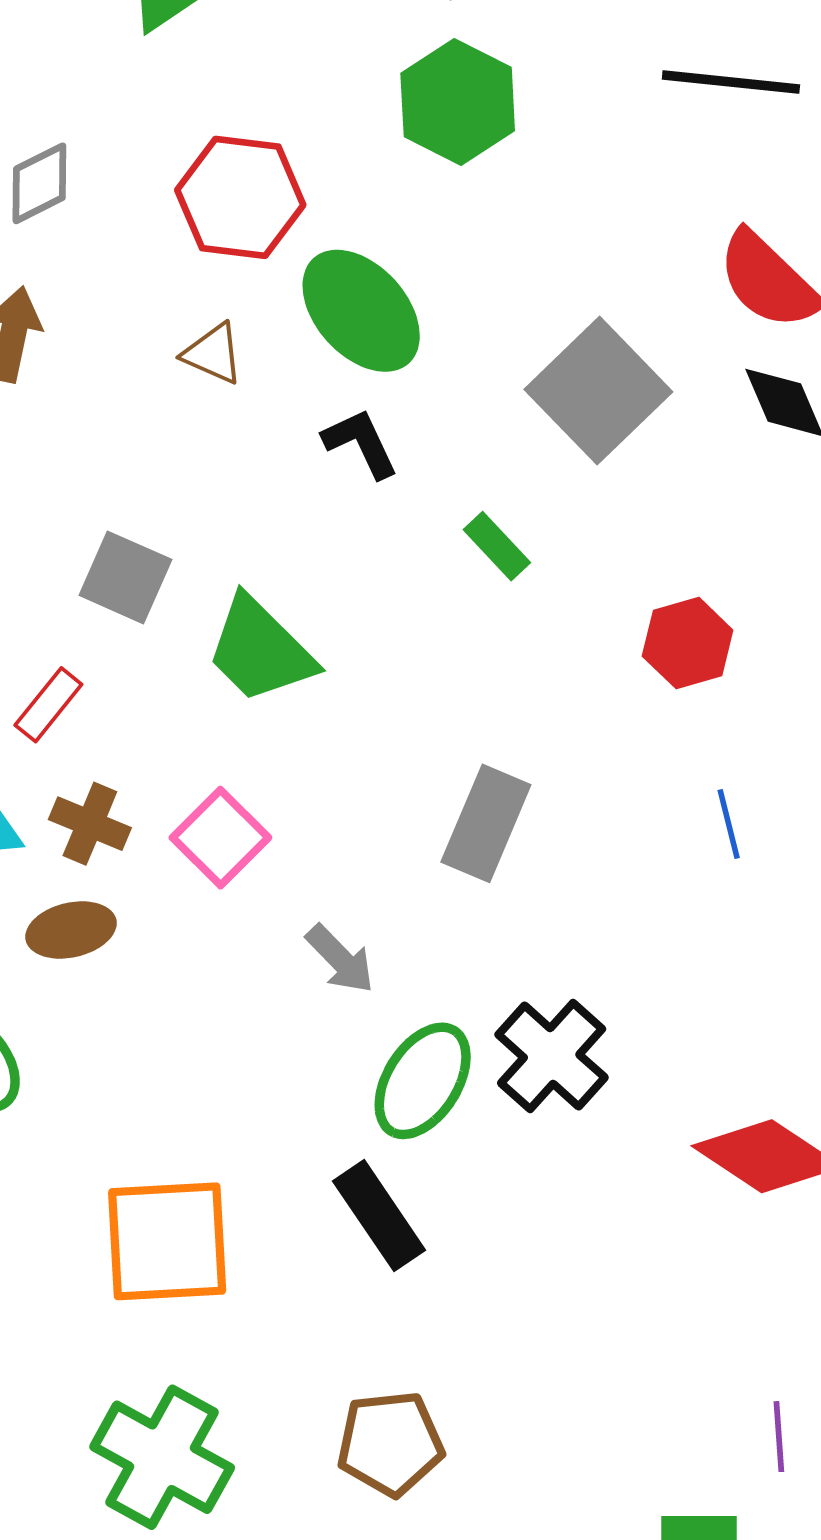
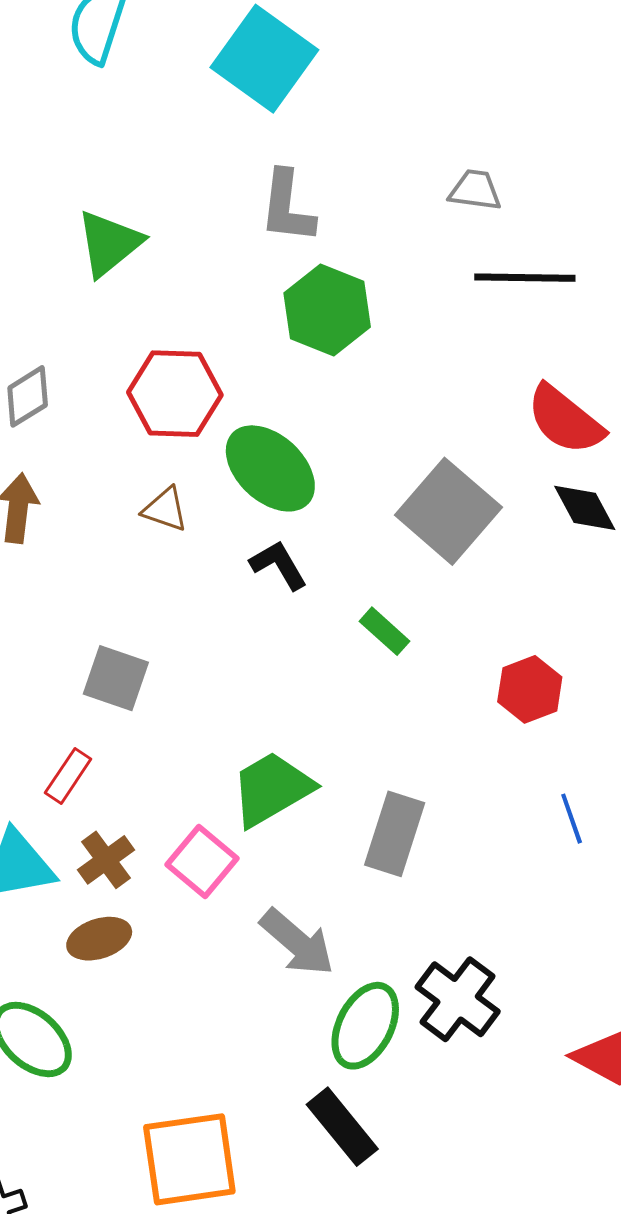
green trapezoid: (260, 650) -> (272, 789), moved, turned 110
brown cross: (90, 824) -> (106, 860), turned 36
gray arrow: (340, 959) -> (297, 942), size x1.4

